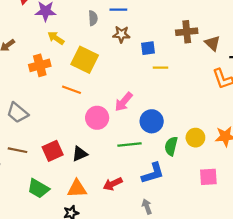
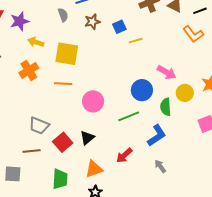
pink arrow: (124, 102) -> (167, 72), moved, turned -84
gray trapezoid: (17, 113) -> (39, 126), moved
green trapezoid: (38, 188) -> (60, 179), turned -100

